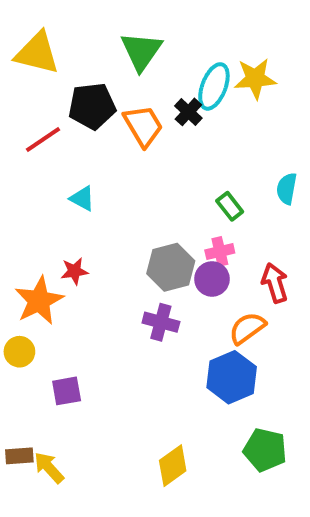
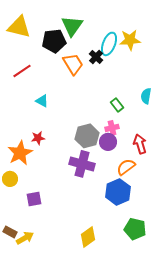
black pentagon: (92, 106) -> (54, 41), moved
purple cross: (161, 322) -> (82, 164), size x1.4
brown rectangle: (19, 456) -> (10, 232), turned 32
yellow arrow: (49, 468) -> (25, 238), turned 102

